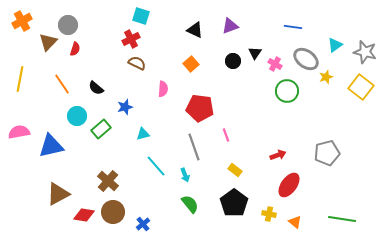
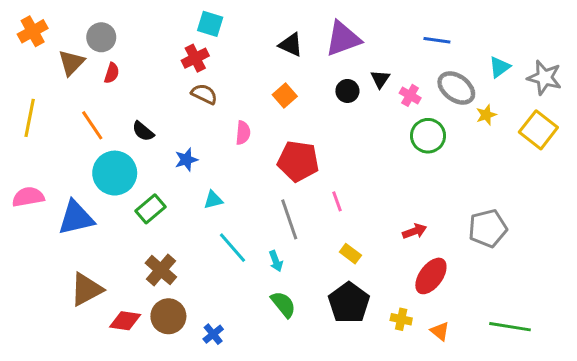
purple triangle: (230, 26) -> (343, 39), size x1.5
cyan circle: (77, 116) -> (115, 173), size x1.5
green rectangle: (101, 129) -> (150, 209), moved

